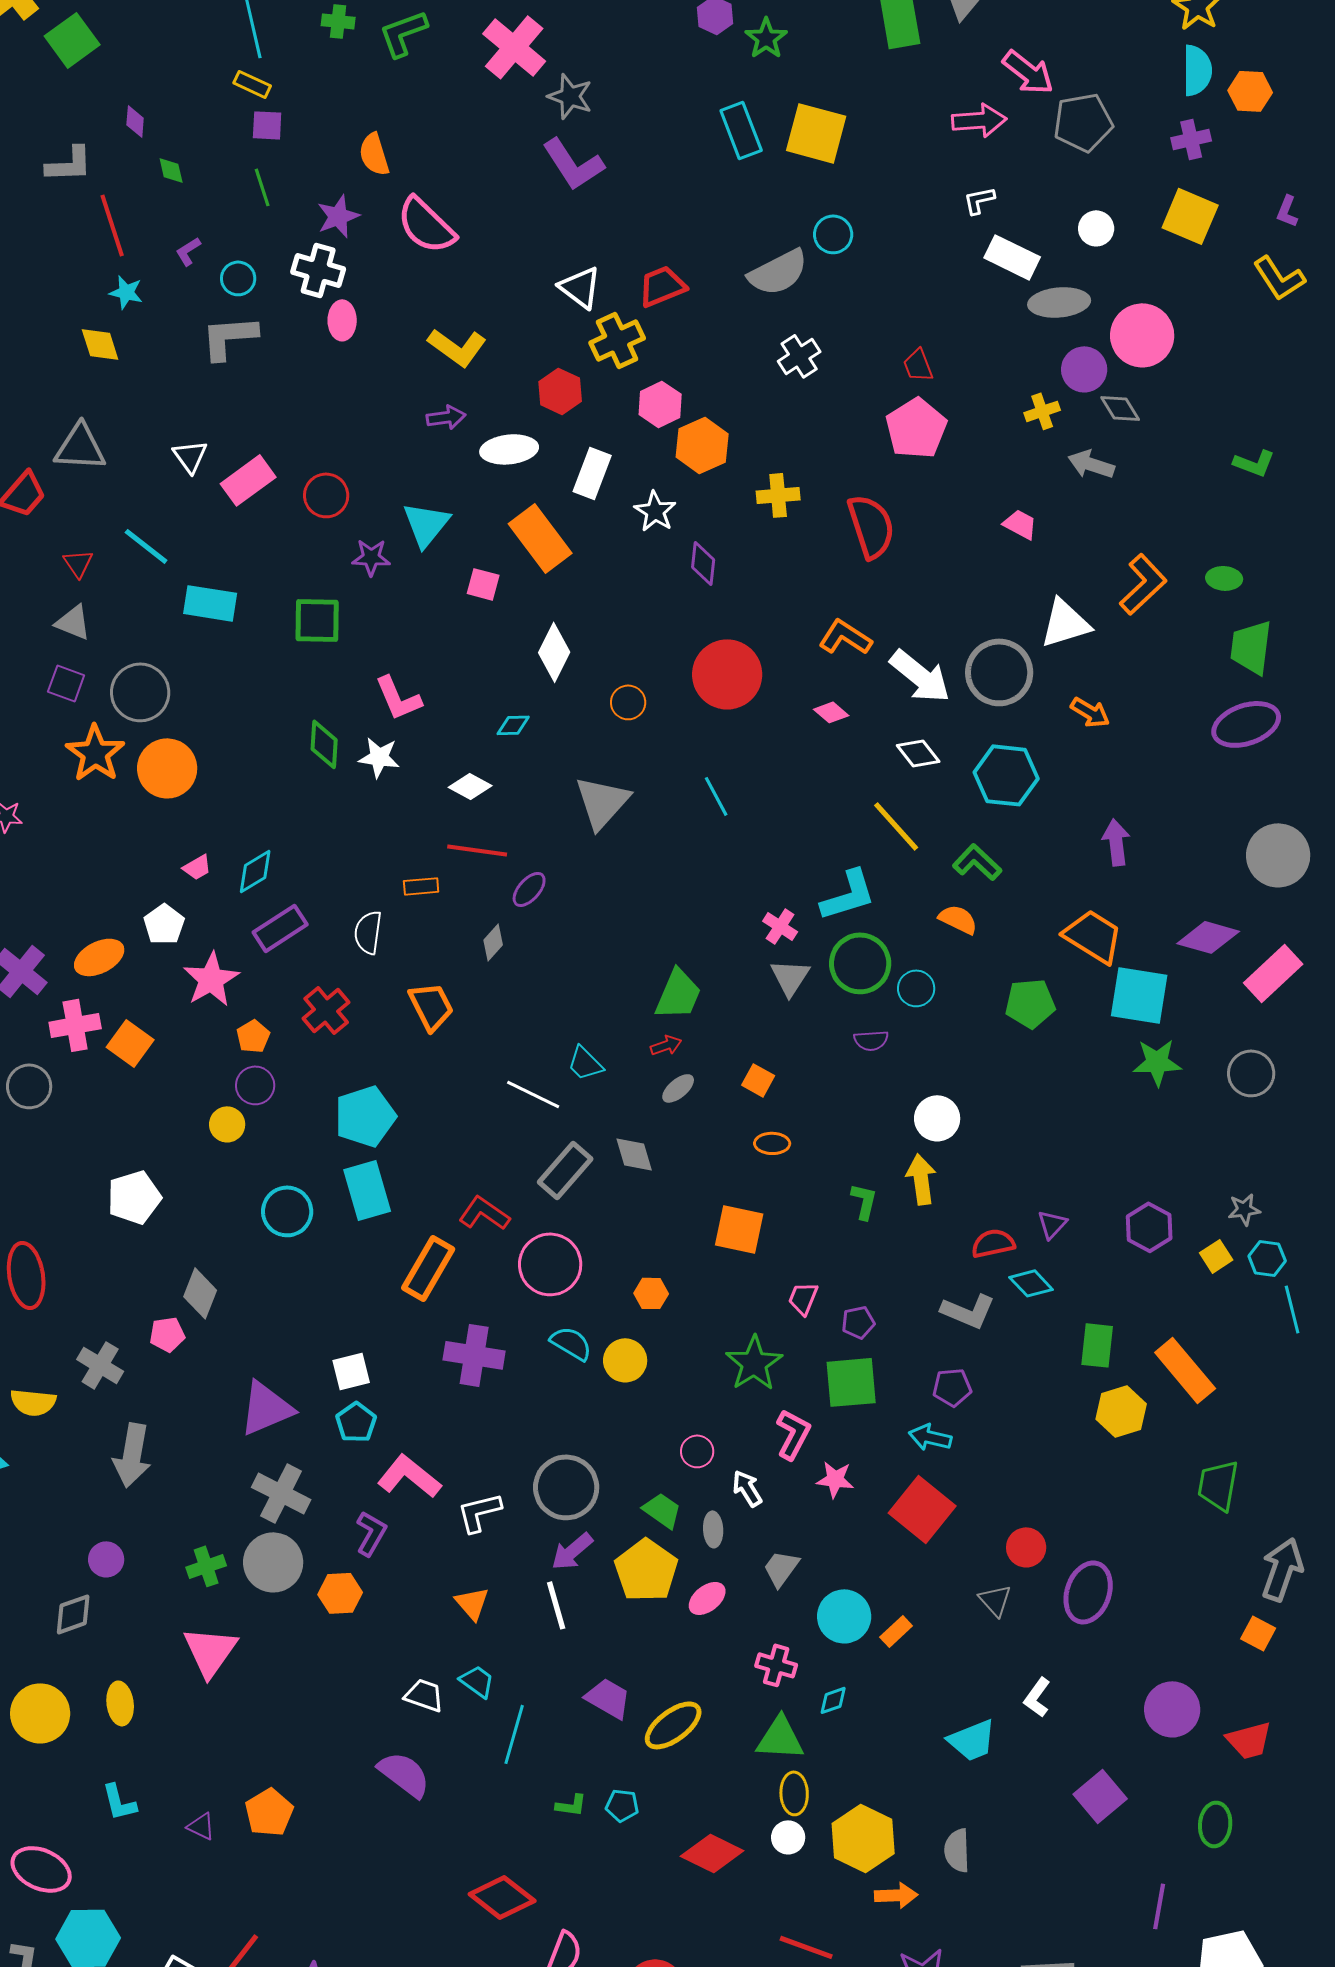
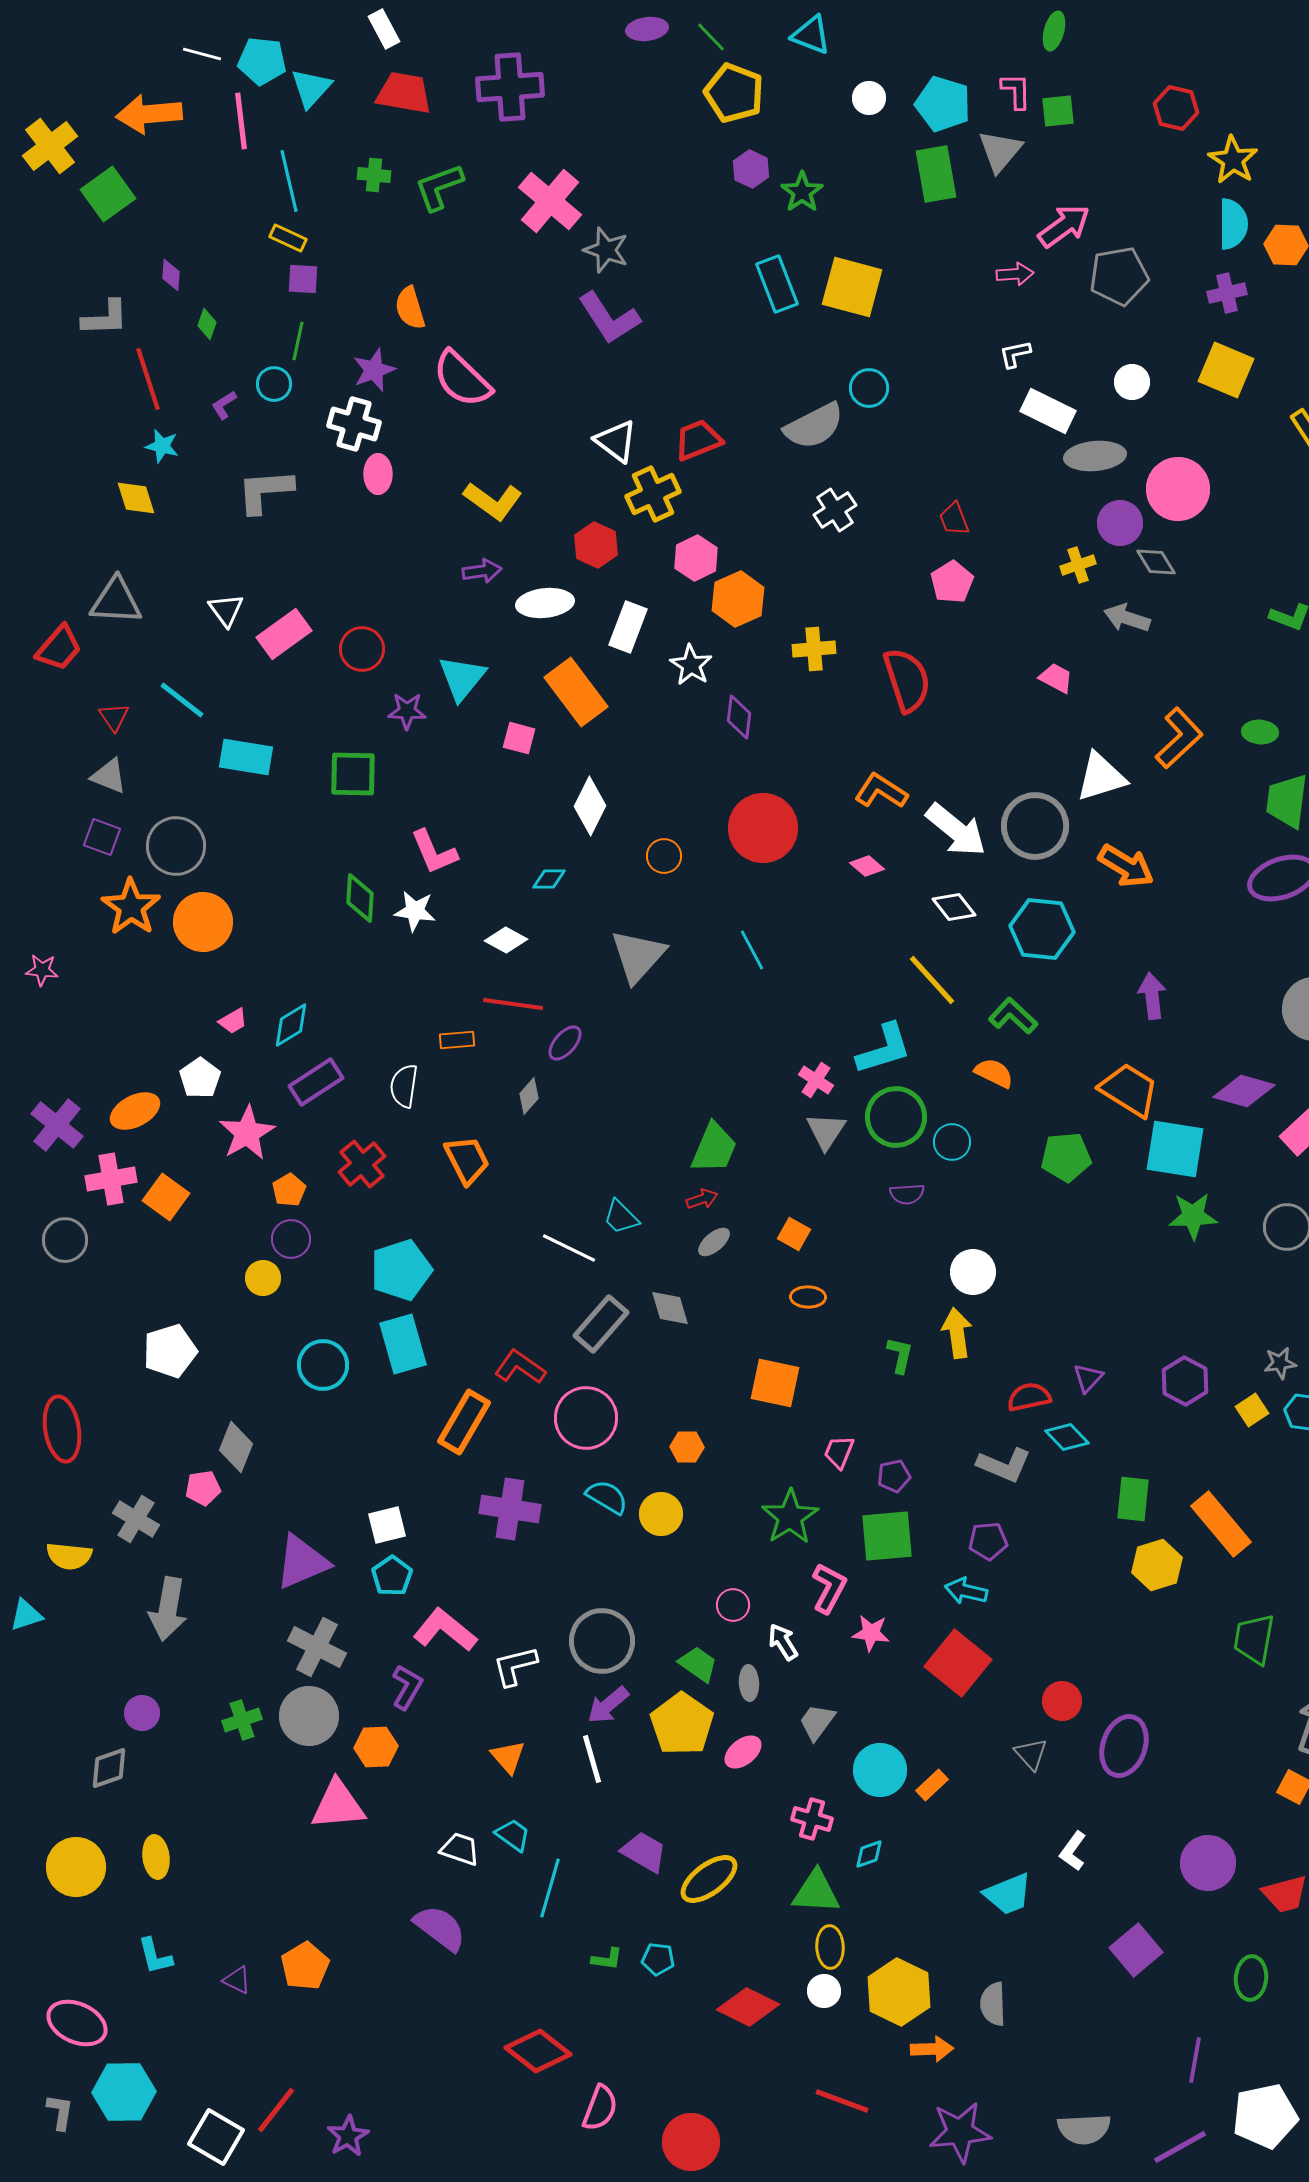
pink arrow: (1028, 72) -> (1064, 226), turned -74
pink arrow: (979, 120) -> (1015, 274), size x0.7
green diamond: (171, 170) -> (207, 324), turned 32
green line: (262, 187) -> (298, 341), turned 30
cyan circle: (238, 278) -> (274, 384), moved
pink pentagon: (916, 428) -> (952, 582), size x0.7
orange arrow: (1090, 712) -> (1126, 866), size x1.4
pink triangle: (210, 1651) -> (338, 1805), moved, turned 50

